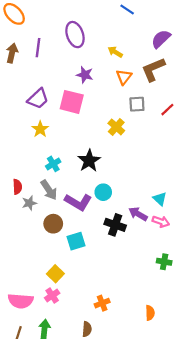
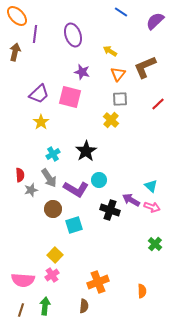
purple semicircle: (161, 39) -> (155, 21), moved
purple line: (38, 48) -> (35, 34), moved
gray square: (137, 104) -> (120, 99), moved
green cross: (164, 262) -> (155, 244), turned 32
orange cross: (102, 303) -> (98, 282), size x1.5

